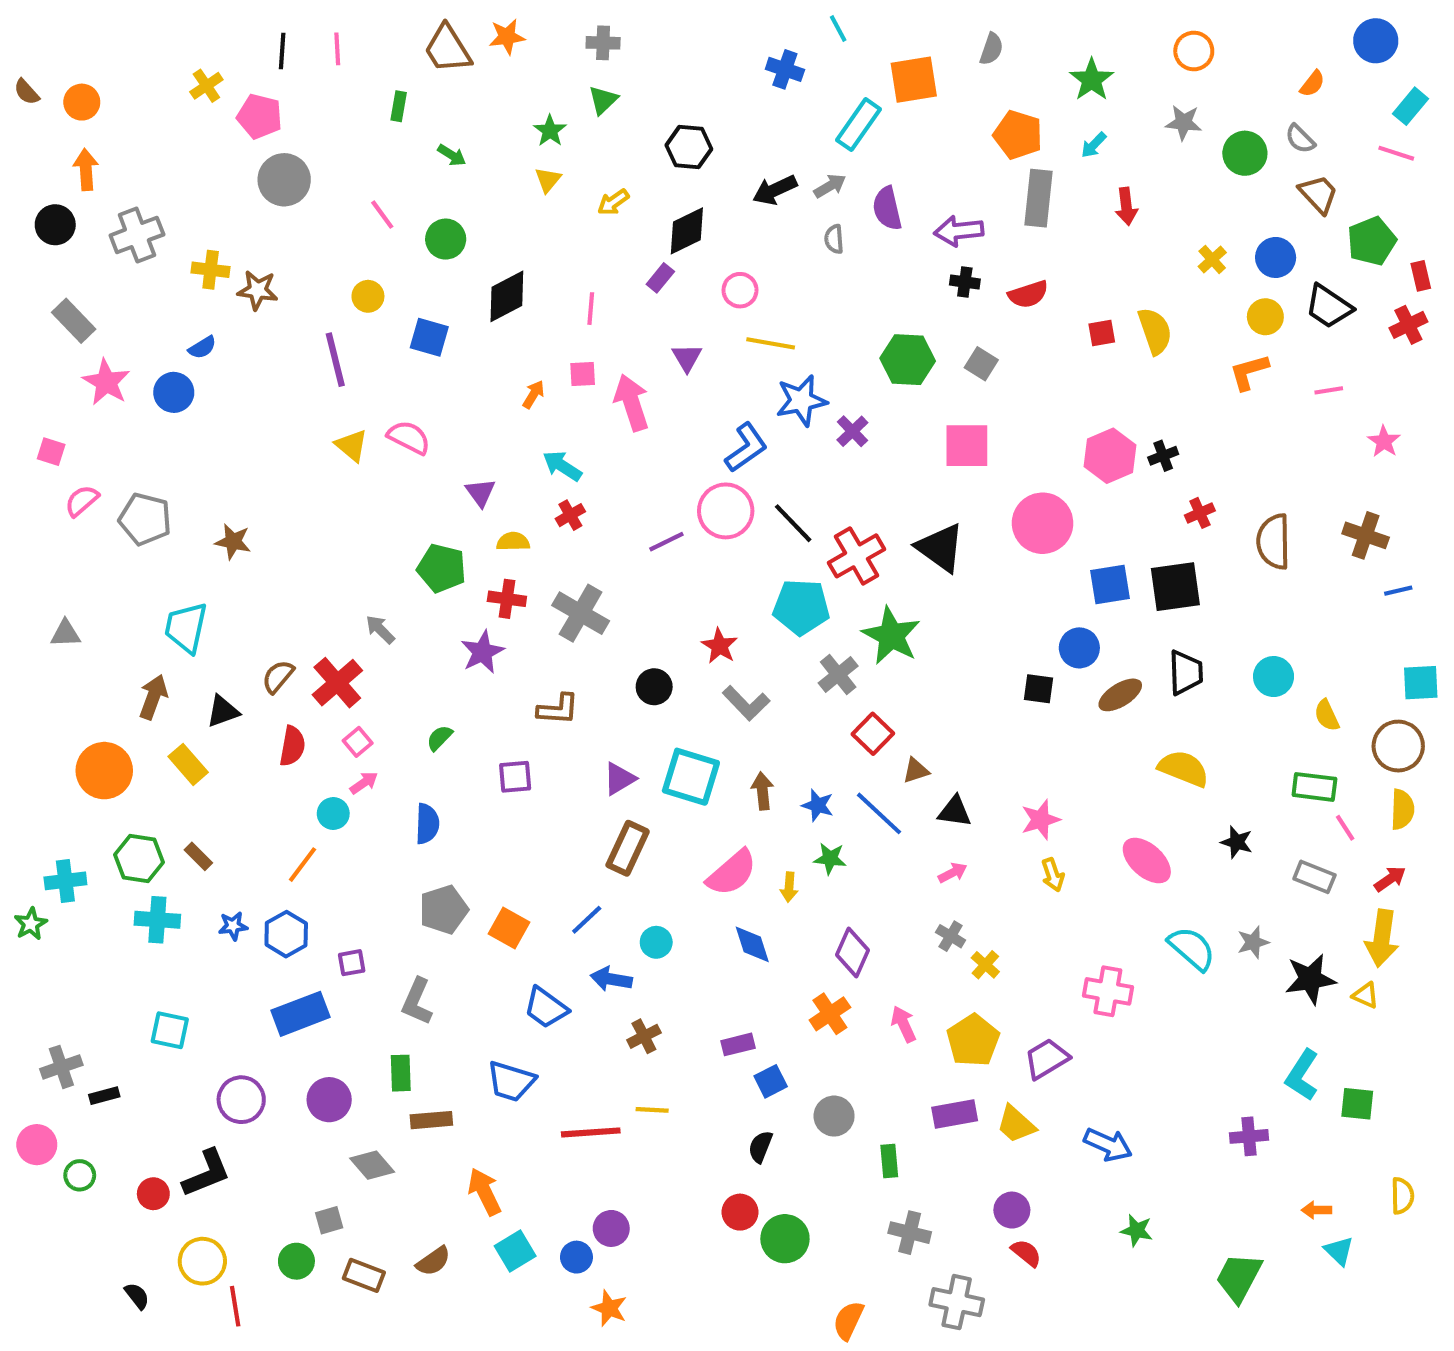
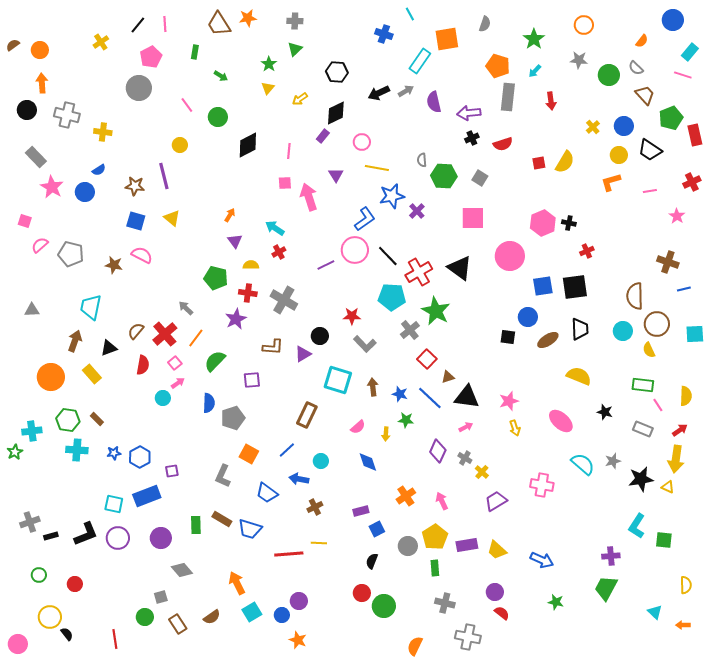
black line: (282, 51) -> (138, 25), turned 36
brown semicircle: (27, 92) -> (13, 45), turned 96
pink pentagon: (260, 116) -> (151, 57), moved, turned 30
gray cross: (137, 235) -> (67, 115), turned 35
gray semicircle: (834, 239) -> (422, 160), moved
red rectangle: (1421, 276) -> (695, 135), size x1.5
black cross: (965, 282) -> (472, 138), turned -32
brown star: (258, 290) -> (135, 186), moved
red cross: (1408, 325) -> (692, 182), moved
yellow semicircle: (1155, 331) -> (565, 162), turned 50
blue square: (429, 337) -> (136, 221), moved
orange arrow: (534, 394) -> (230, 215), moved
pink semicircle: (409, 437) -> (142, 255), moved
black cross: (1163, 456) -> (569, 223), turned 32
brown semicircle: (1274, 542) -> (635, 296), moved
red star: (720, 646) -> (352, 316), turned -30
green semicircle: (440, 738) -> (215, 361), size x1.6
brown circle: (1398, 746) -> (657, 324), moved
purple triangle: (619, 779) -> (303, 354), moved
black triangle: (955, 811) -> (467, 397), size x1.5
orange line: (303, 865) -> (196, 338), moved
pink semicircle: (732, 873) -> (358, 427), size x0.6
gray pentagon: (444, 910) -> (233, 418), moved
purple diamond: (852, 952) -> (438, 451), moved
gray L-shape: (417, 1002) -> (223, 476), moved
cyan square: (170, 1030) -> (114, 504), moved
yellow pentagon: (973, 1040) -> (435, 537), moved
purple trapezoid: (1047, 1059) -> (496, 501), moved
brown rectangle: (431, 1120) -> (222, 519), moved, turned 36
pink circle: (37, 1145) -> (18, 644), moved
black L-shape: (206, 1173) -> (86, 534), moved
orange arrow: (1316, 1210) -> (683, 625), moved
yellow circle: (202, 1261) -> (50, 617), moved
brown rectangle: (364, 1275) -> (178, 624), turned 36
green trapezoid: (1239, 1278) -> (606, 588), moved

